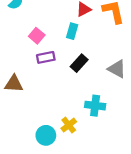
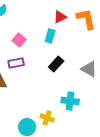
purple rectangle: (46, 57) -> (16, 63), moved
yellow cross: (69, 125) -> (47, 118), turned -32

